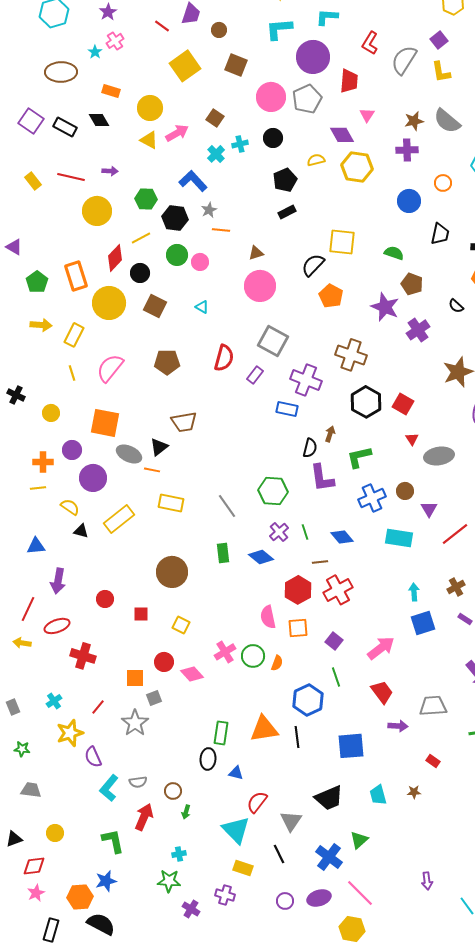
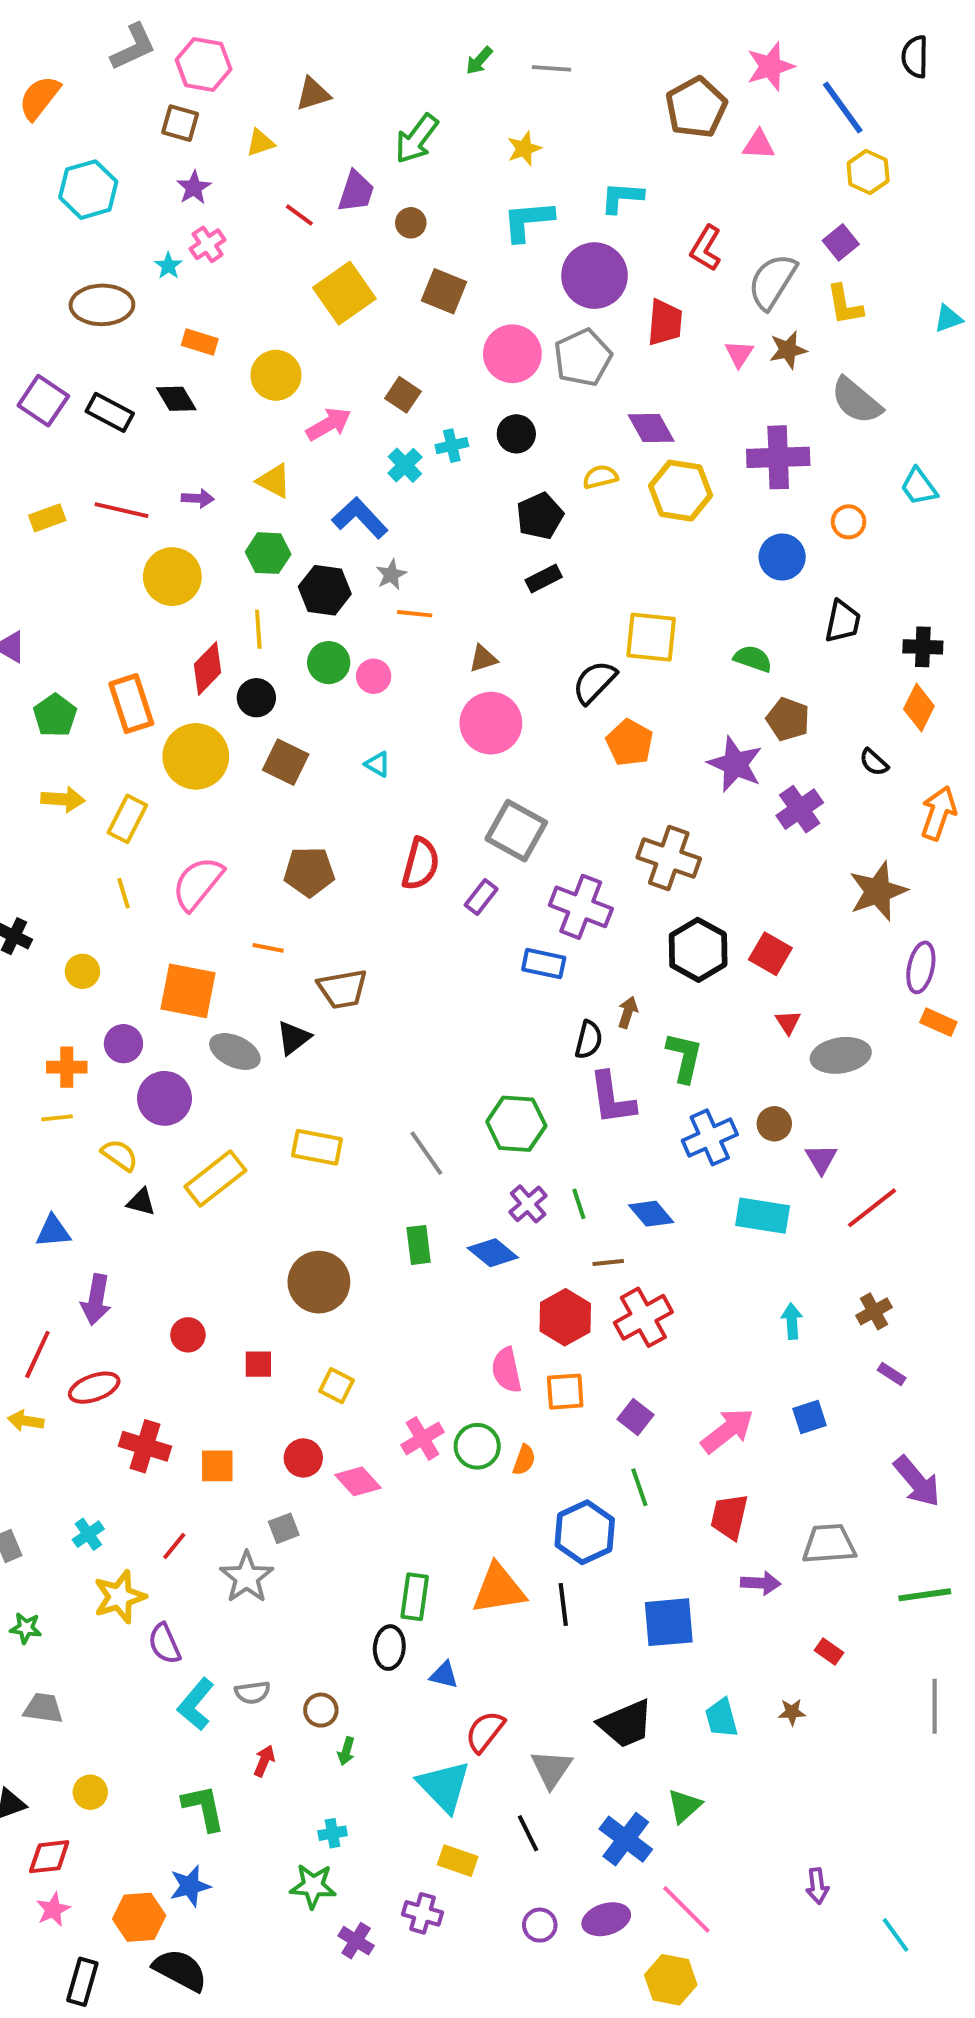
pink triangle: (367, 115) -> (739, 354), moved
brown star: (414, 121) -> (788, 350), moved
yellow triangle: (149, 140) -> (274, 481), moved
purple cross: (407, 150) -> (778, 457), size x1.4
yellow rectangle: (33, 181) -> (47, 518), turned -72
yellow line: (141, 238) -> (258, 629), turned -66
green L-shape: (359, 457) -> (684, 1057), turned 116
orange line: (152, 470) -> (268, 948), moved
blue square: (423, 623) -> (809, 1417), moved, size x0.7
orange square: (135, 678) -> (217, 1466), moved
red trapezoid: (382, 692) -> (729, 1517), turned -130
red arrow: (144, 817) -> (264, 1761), size x0.6

